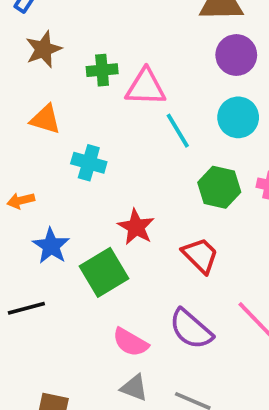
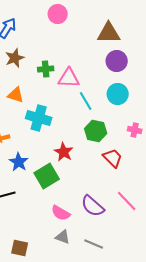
cyan cross: (89, 163) -> (39, 118), size x1.4
green hexagon: (219, 187) -> (96, 131), moved
red trapezoid: (200, 255) -> (113, 158), moved

